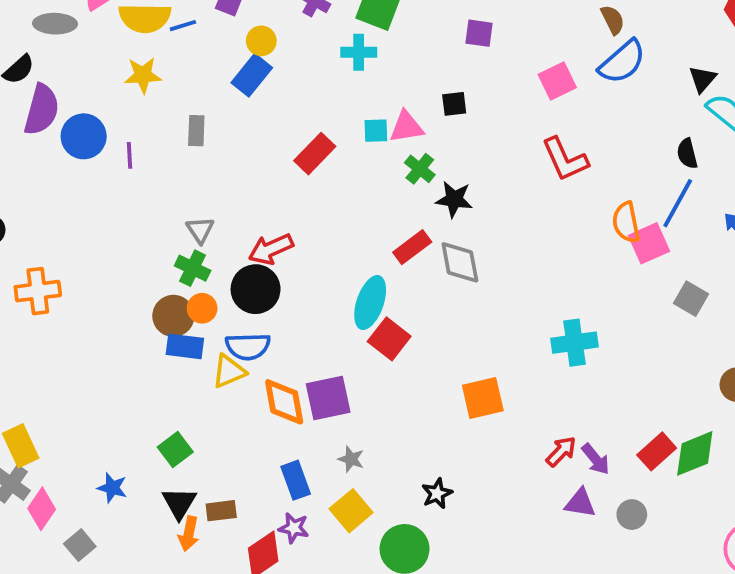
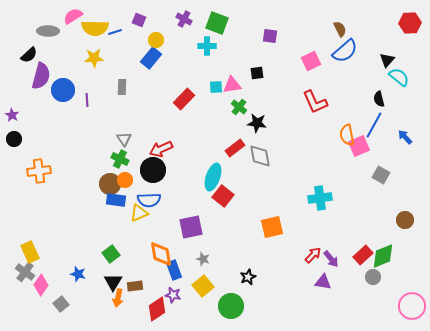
orange diamond: (284, 402) -> (161, 254), moved
gray circle: (632, 515) -> (373, 277), moved

